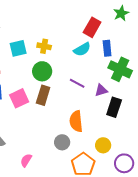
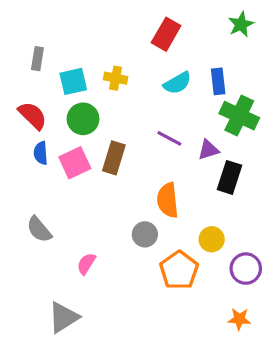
red rectangle: (92, 27) -> (166, 34), moved
green circle: (42, 71) -> (83, 119), moved

